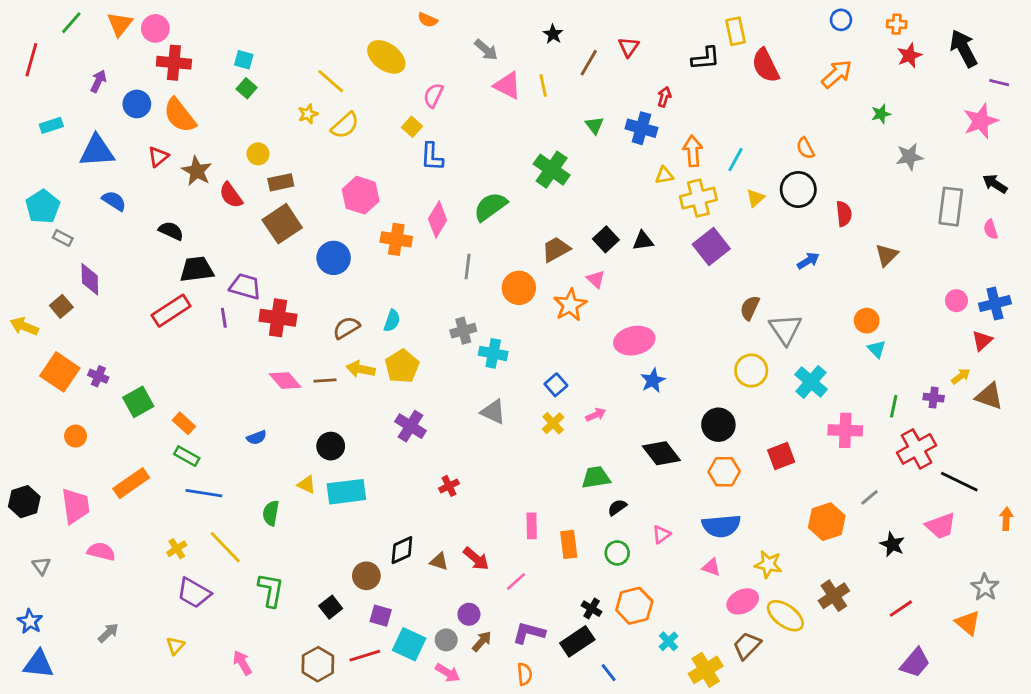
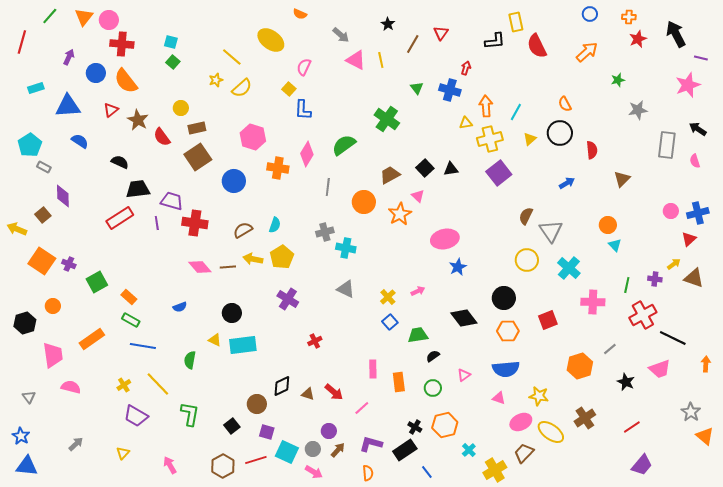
blue square: (556, 385) -> (390, 322), moved
black hexagon: (24, 502) -> (25, 323), moved
orange triangle: (968, 623) -> (705, 436), moved

